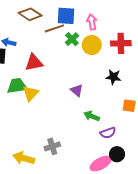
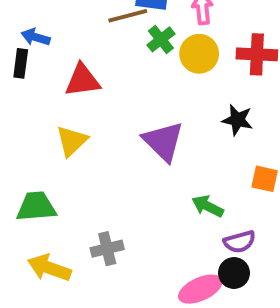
green trapezoid: (17, 86) -> (36, 207), moved
purple triangle: (77, 90) -> (163, 141), size x1.6
green arrow: (92, 116) -> (208, 206), moved
purple semicircle: (108, 133) -> (240, 242), moved

